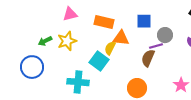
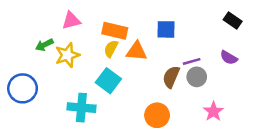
gray circle: (165, 35) -> (197, 77), moved
green arrow: (45, 41) -> (44, 45), moved
purple line: (156, 46) -> (192, 61), moved
yellow semicircle: (110, 48) -> (111, 49), moved

